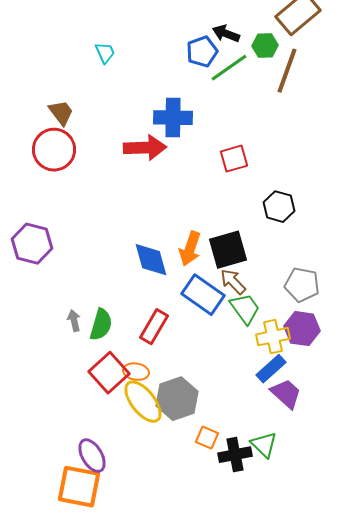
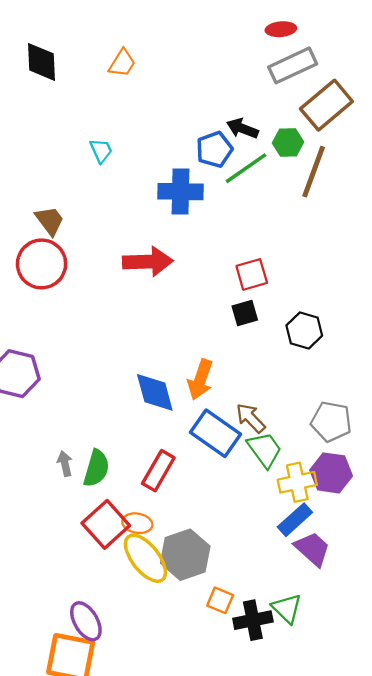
blue cross: (173, 118) -> (180, 192), moved
black square: (228, 250) -> (245, 313), moved, size x0.6

